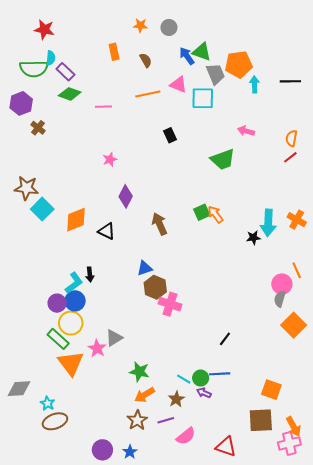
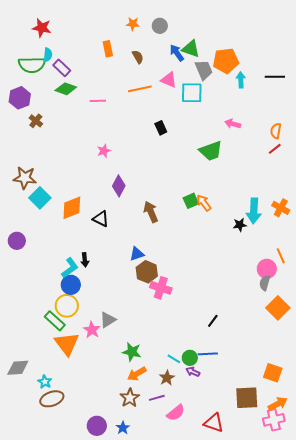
purple circle: (57, 303) -> (17, 241), moved
orange square: (271, 390) -> (273, 373), moved
orange arrow: (294, 427) -> (278, 404), turned -90

